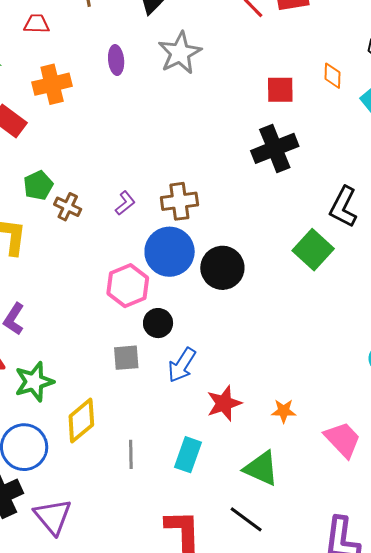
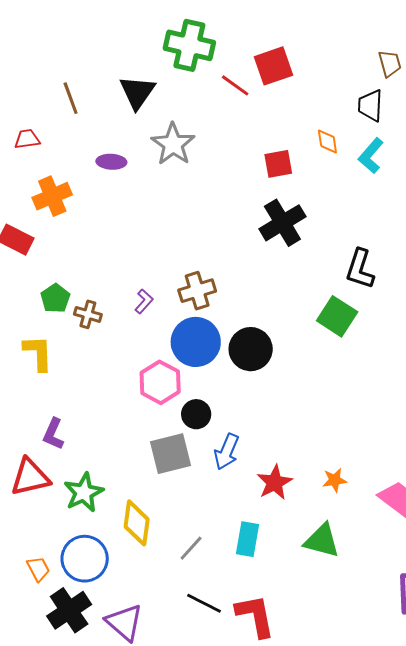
purple ellipse: (116, 60) -> (111, 162), turned -72
gray square: (126, 358) -> (171, 454), size x1.5
yellow diamond: (81, 420) -> (137, 523), turned -33
gray line: (131, 454) -> (191, 548), turned 52
black line: (246, 519) -> (204, 603), moved

